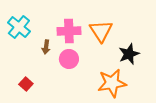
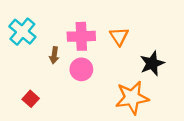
orange triangle: (101, 31) -> (119, 36), size x0.7

